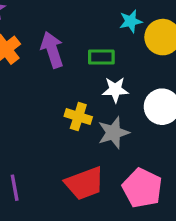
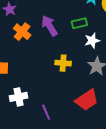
yellow cross: (78, 117) -> (63, 63), moved

